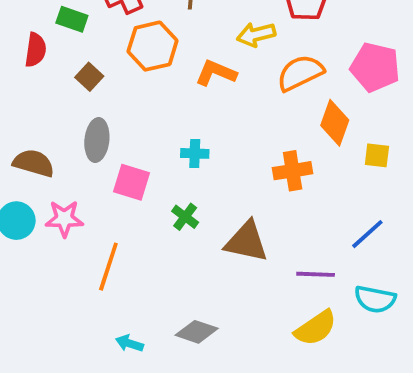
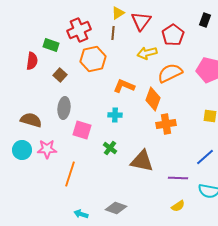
orange L-shape: (216, 73) -> (124, 86), moved
orange diamond: (335, 123) -> (153, 99), moved
yellow semicircle: (316, 328) -> (178, 206), size x0.6

